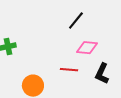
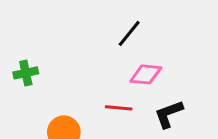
black L-shape: (102, 74) -> (169, 114), turned 45

